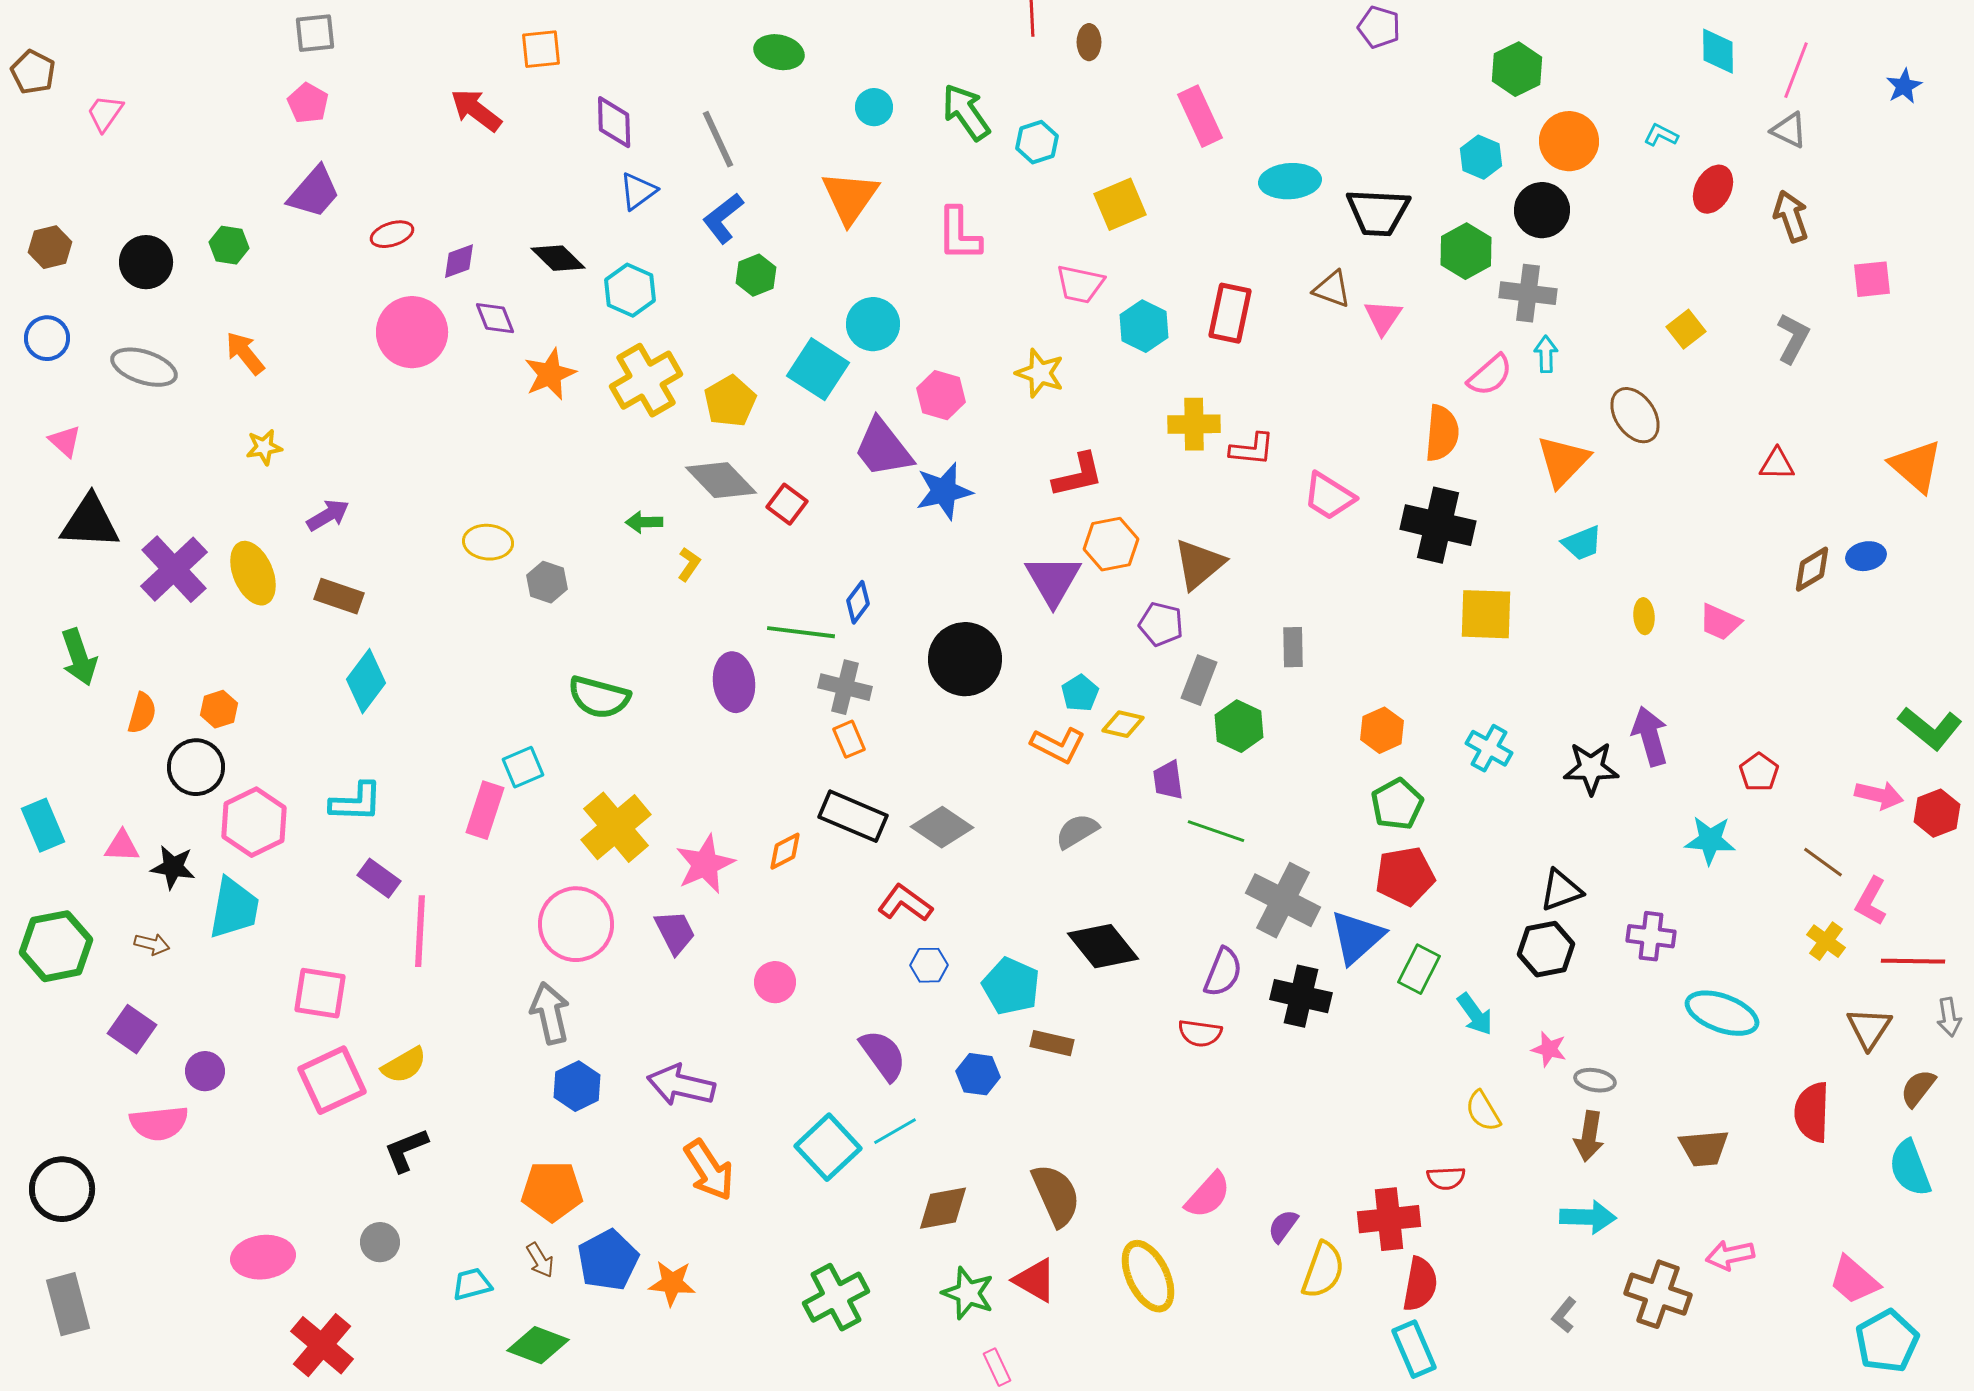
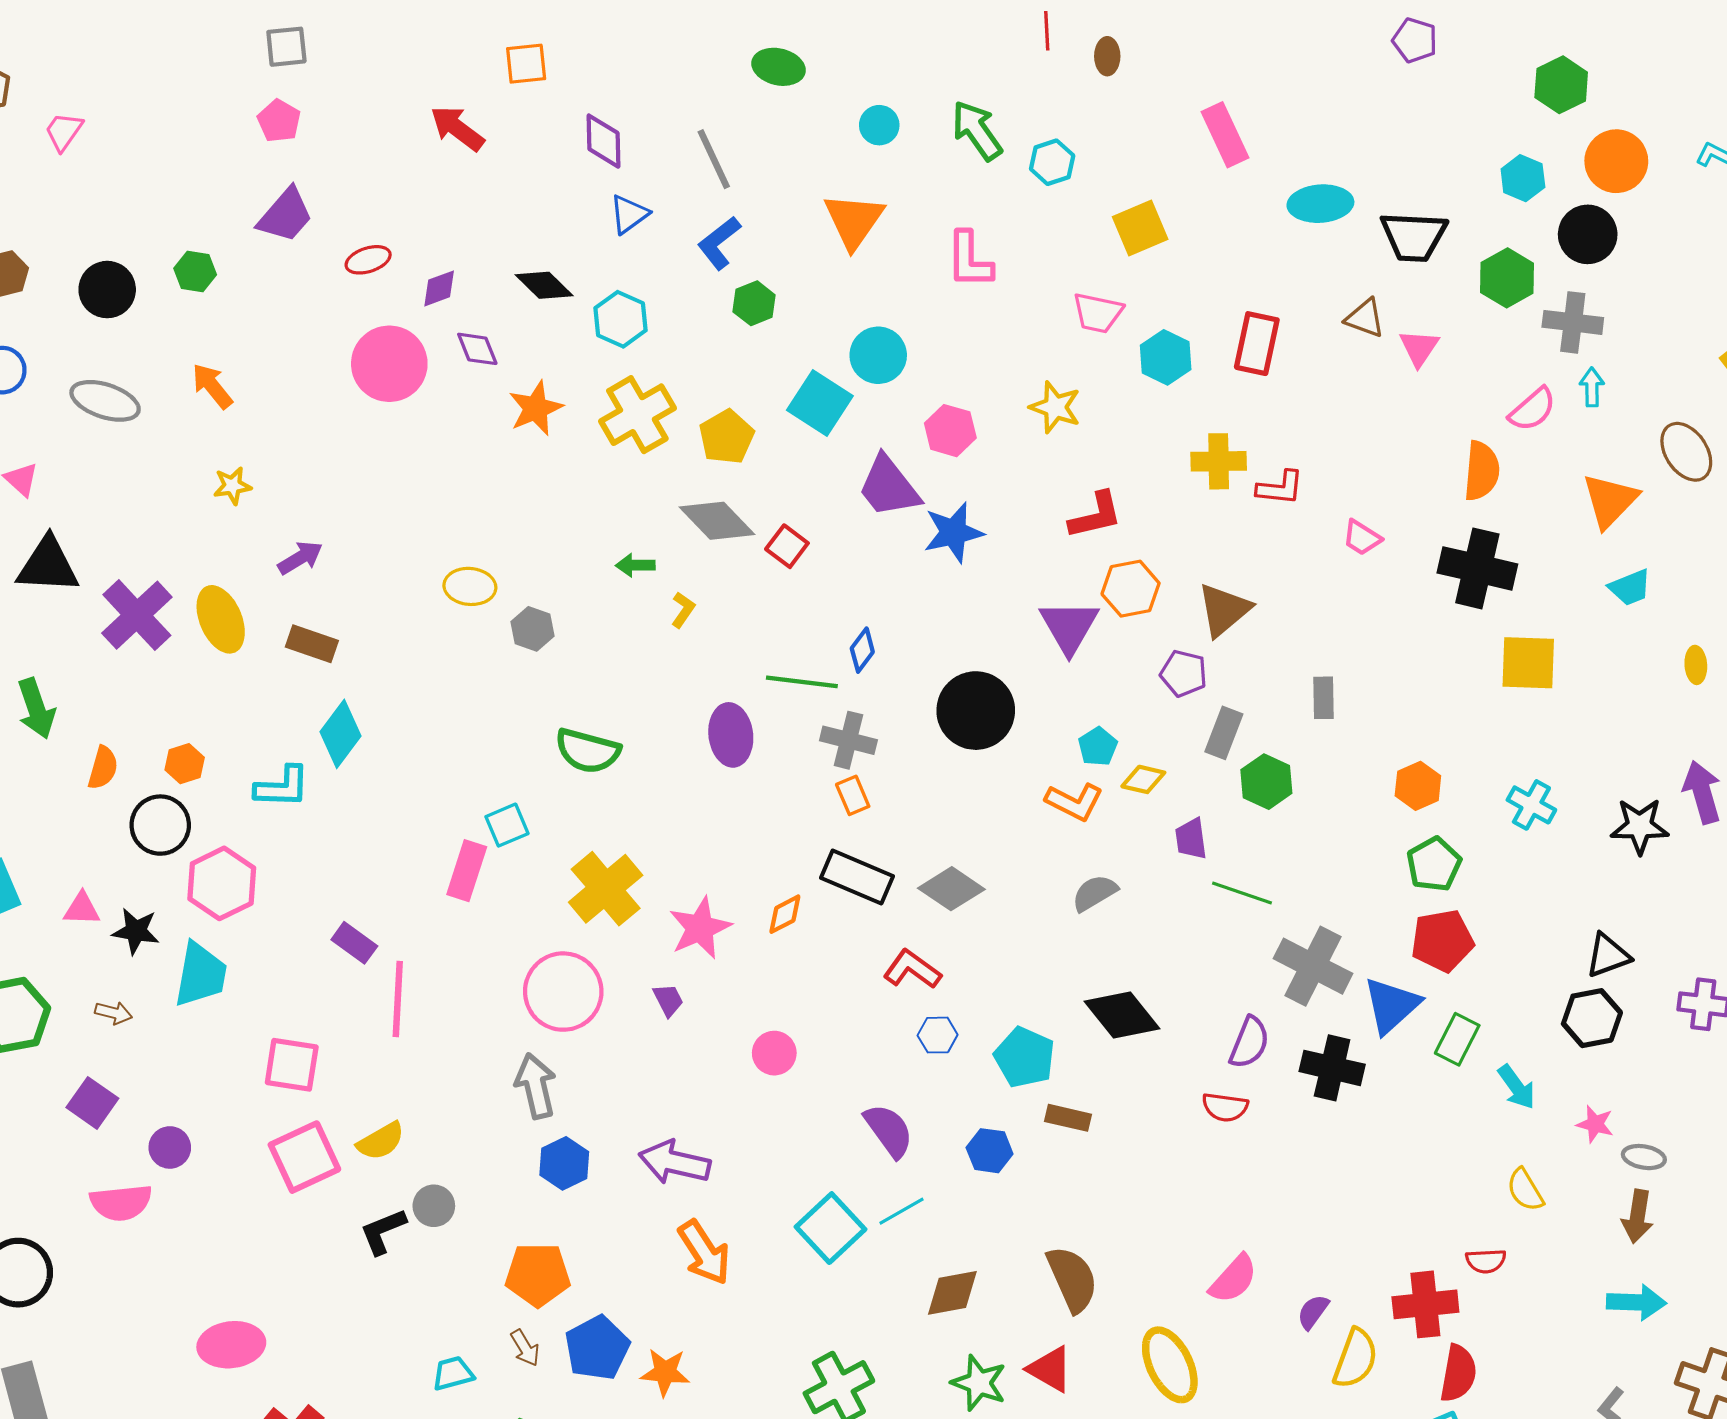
pink trapezoid: (1329, 496) -> (1362, 538), size x0.7
cyan L-shape: (356, 802) -> (282, 787), moved
purple trapezoid: (675, 932) -> (668, 1000), size x0.7
gray circle: (380, 1242) -> (434, 1206), moved

